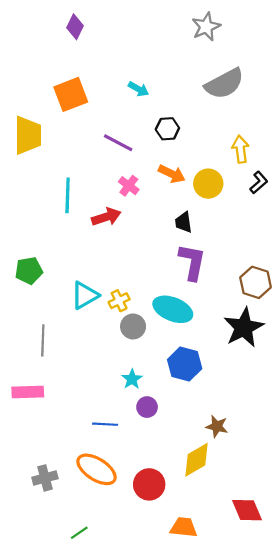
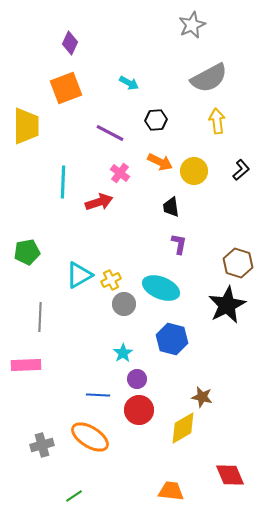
purple diamond: (75, 27) -> (70, 43), moved
yellow arrow: (240, 149) -> (217, 121), moved
purple L-shape: (192, 262) -> (179, 244), size x0.6
red circle: (149, 484) -> (139, 410), moved

